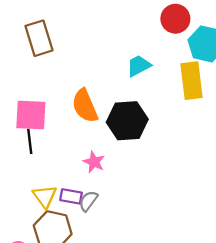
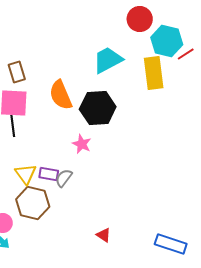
brown rectangle: (39, 38) -> (17, 72), moved, size x0.7
cyan trapezoid: (139, 66) -> (108, 60), size x1.4
pink star: (94, 162) -> (82, 144), moved

